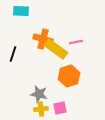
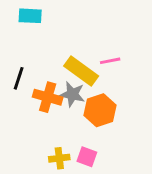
orange cross: (43, 39) -> (48, 97), moved
gray star: (39, 94) -> (72, 94), moved
pink square: (60, 108) -> (87, 157), turned 32

